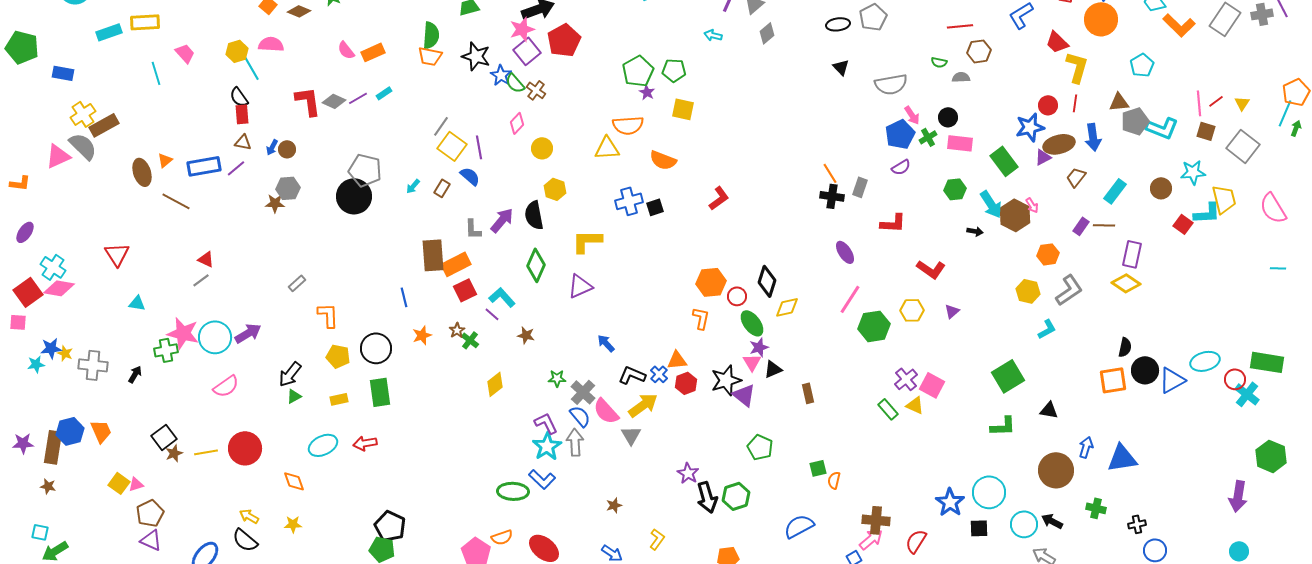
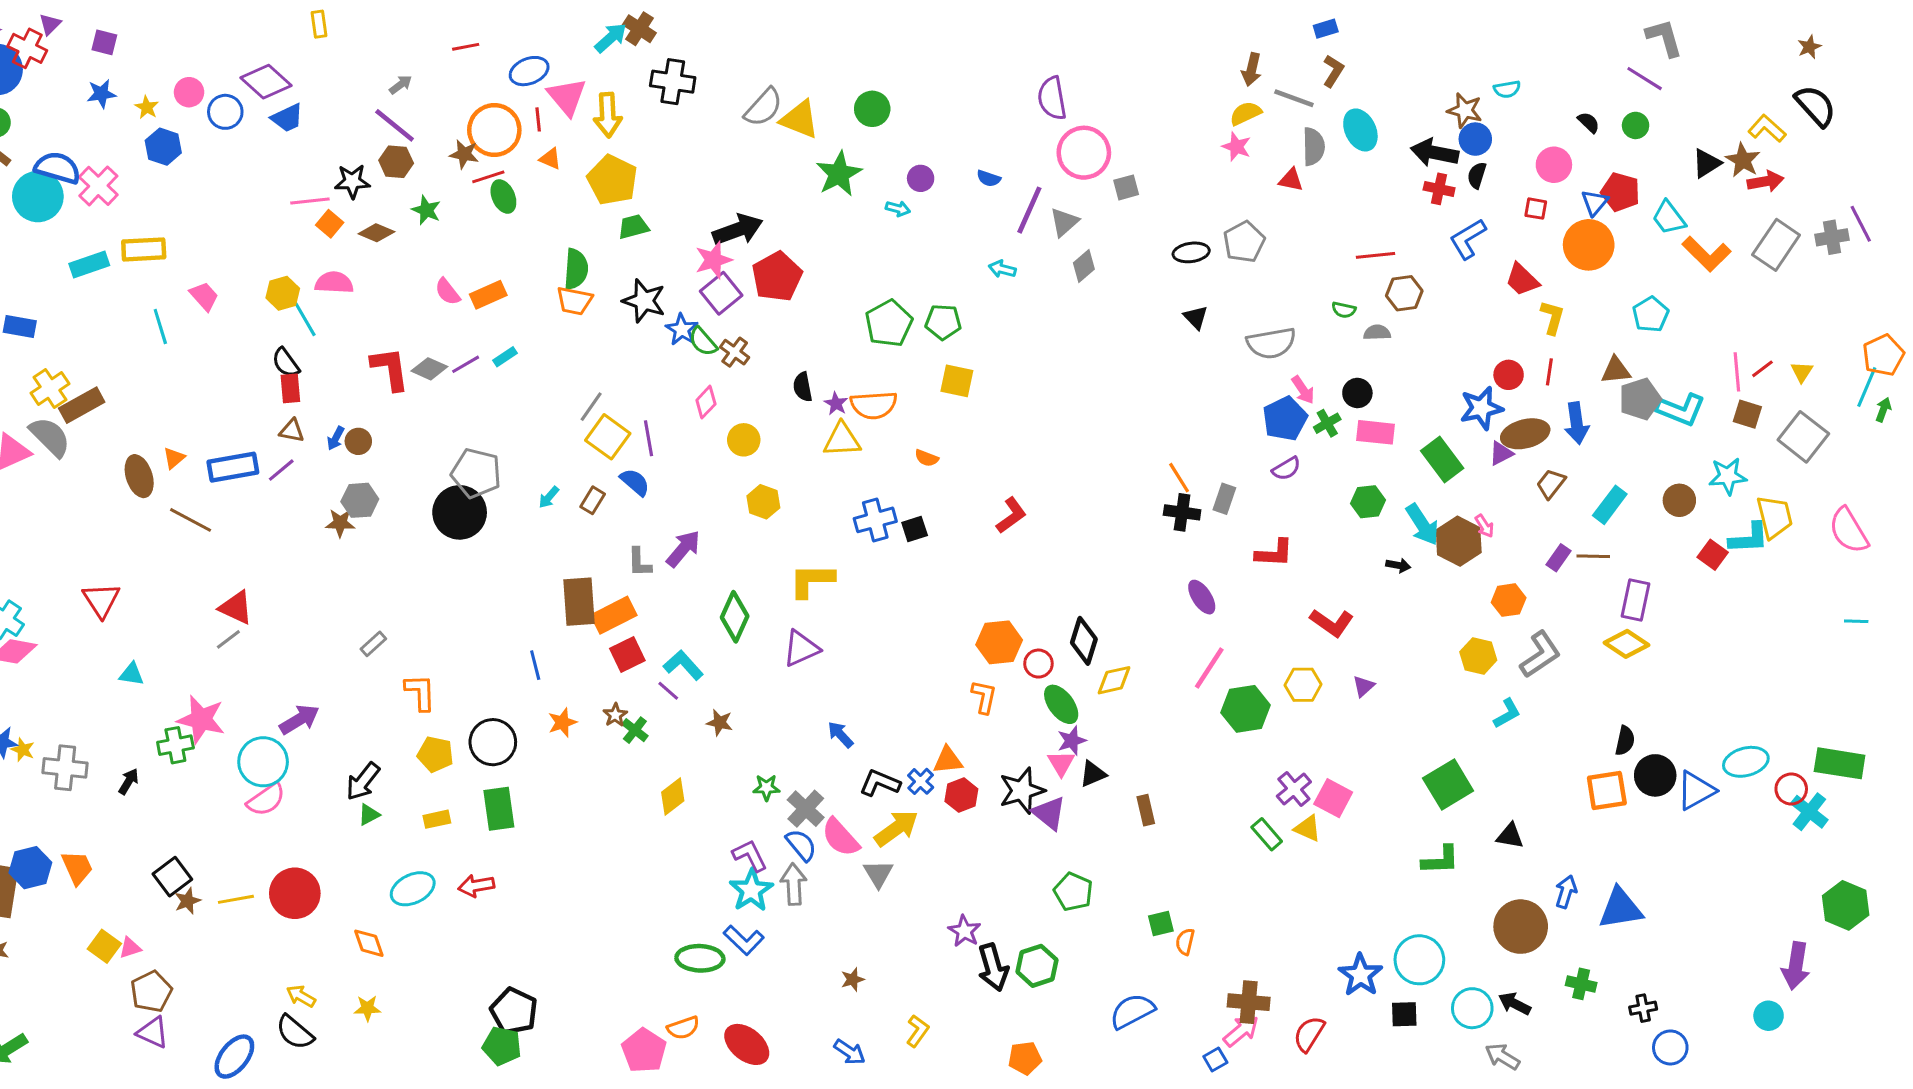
yellow L-shape: (1077, 67) -> (1552, 317), size x0.7
purple star: (647, 92) -> (836, 404), moved
orange semicircle: (663, 160) -> (927, 458), size x0.6
black semicircle: (534, 215) -> (803, 387), moved, size x0.7
red triangle: (206, 259) -> (236, 608), size x1.4
cyan circle: (215, 337) -> (263, 762), moved
cyan circle: (1239, 551) -> (1769, 1016), moved

